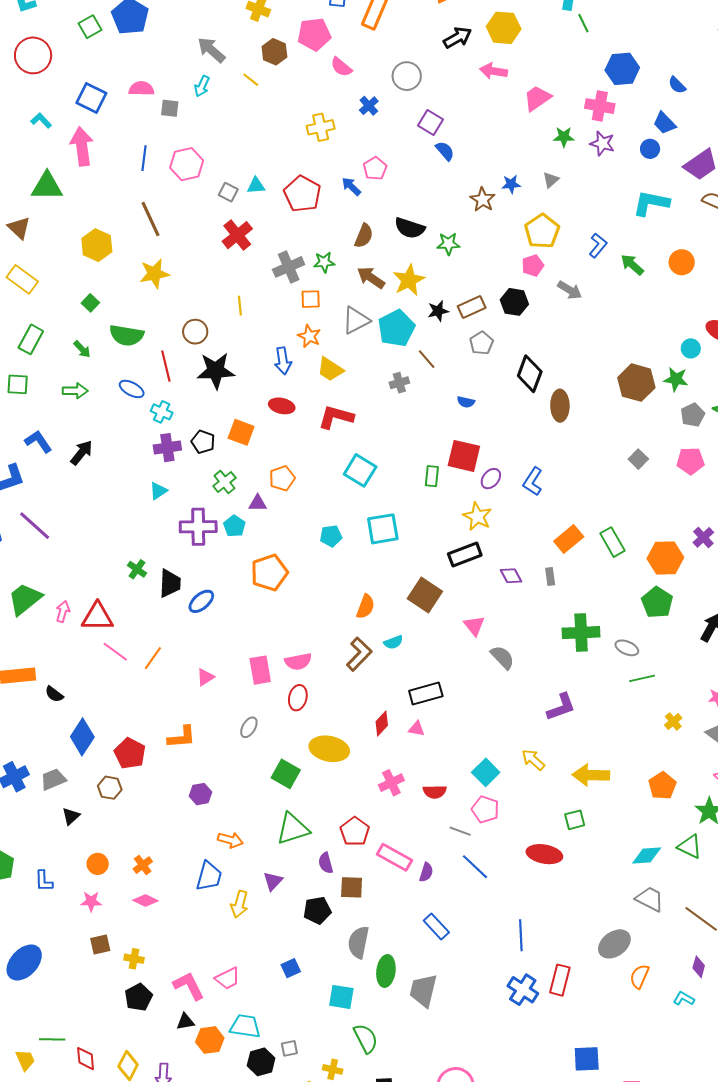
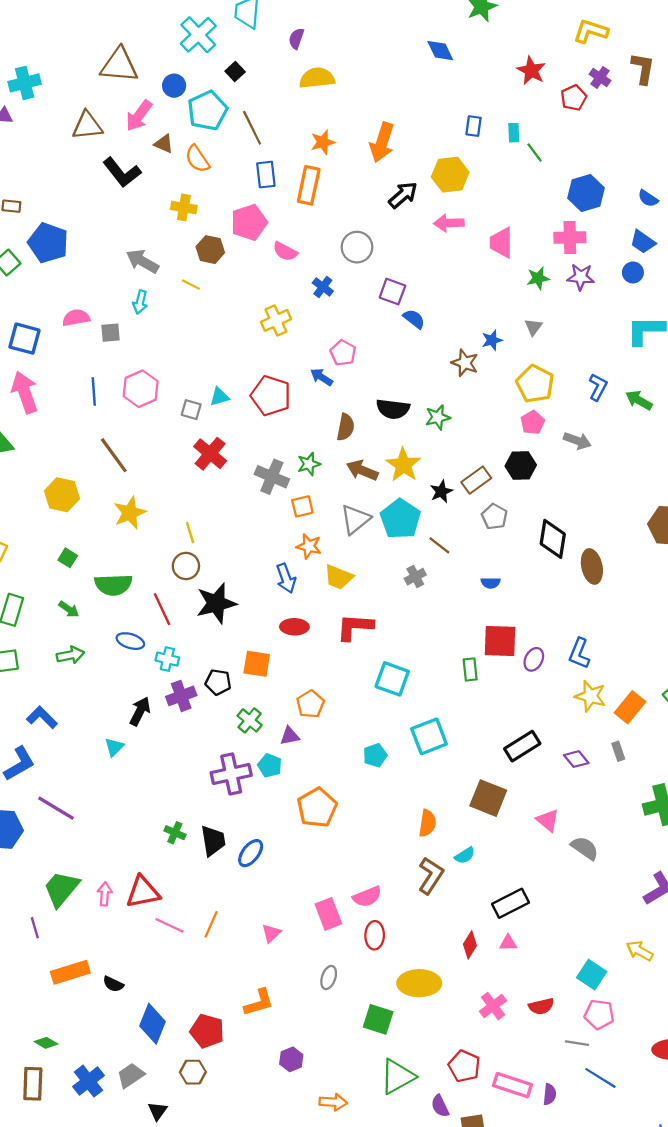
pink trapezoid: (537, 98) -> (501, 243), turned -44
gray cross: (289, 267) -> (272, 477), turned -32
yellow line: (240, 306) -> (190, 533), moved
black arrow: (82, 453) -> (140, 711), moved
cyan triangle: (158, 491) -> (114, 747), moved
yellow star: (477, 516) -> (590, 696), moved

